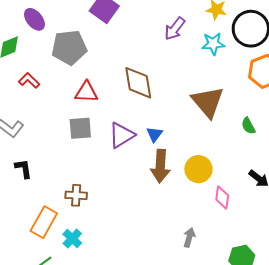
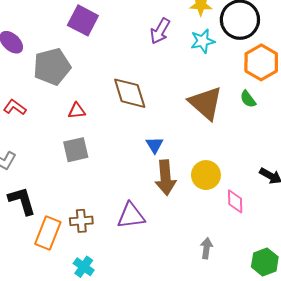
red triangle: (86, 92) -> (77, 111), size x0.7
green semicircle: (248, 126) -> (248, 99), moved
purple triangle: (122, 135) -> (131, 216), moved, turned 32
black L-shape: (23, 169) -> (22, 201), size x1.4
orange rectangle: (44, 222) -> (48, 233), moved

